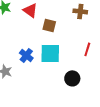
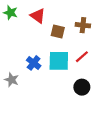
brown cross: (80, 11) -> (83, 25), moved
red line: (87, 49) -> (82, 57), moved, turned 32

